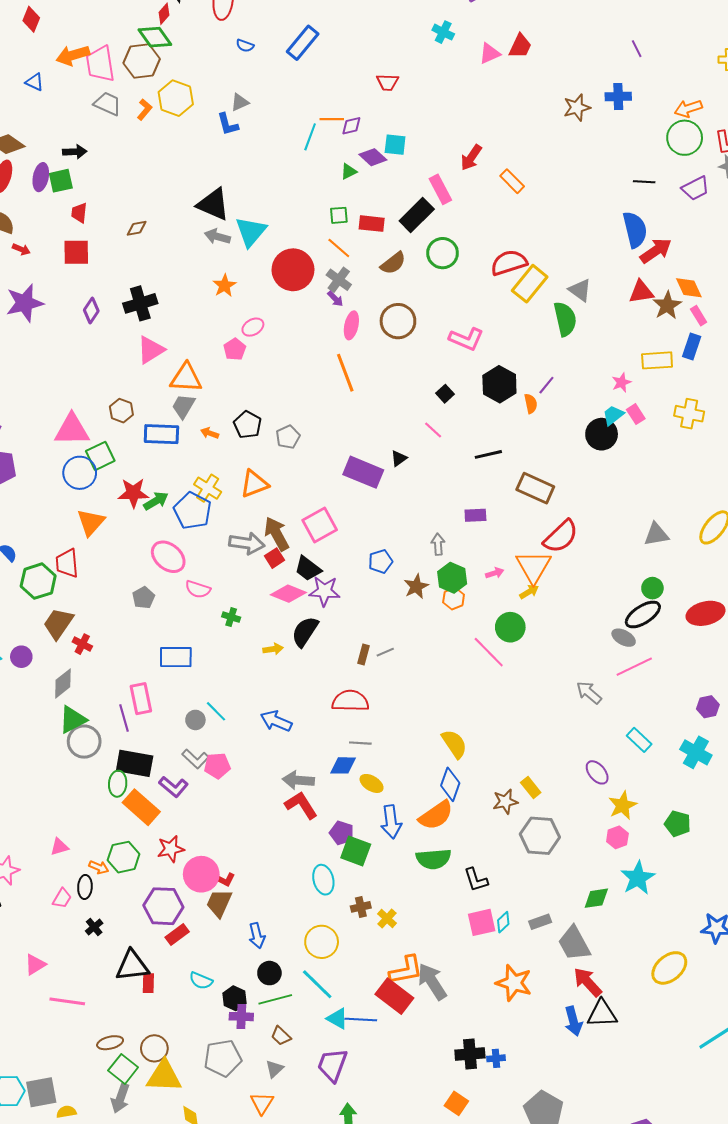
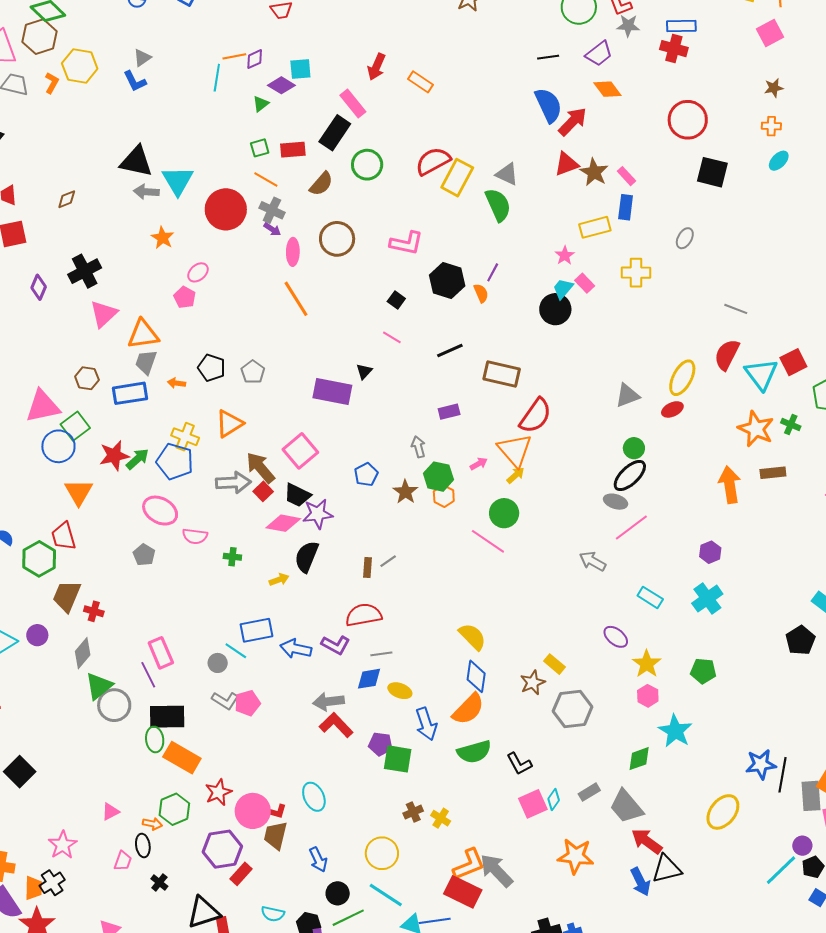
orange diamond: (689, 288) -> (607, 89), moved
red ellipse: (706, 613) -> (672, 409), moved, size x0.6
blue rectangle: (176, 657) -> (256, 630), moved
cyan cross: (696, 752) -> (707, 599), turned 36
purple L-shape: (174, 787) -> (336, 645), moved
cyan ellipse: (323, 880) -> (314, 797), moved

